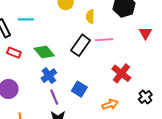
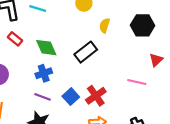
pink line: (104, 40) -> (137, 82), moved
red cross: (121, 73) -> (96, 96), moved
purple line: (54, 97) -> (43, 97), turned -63

